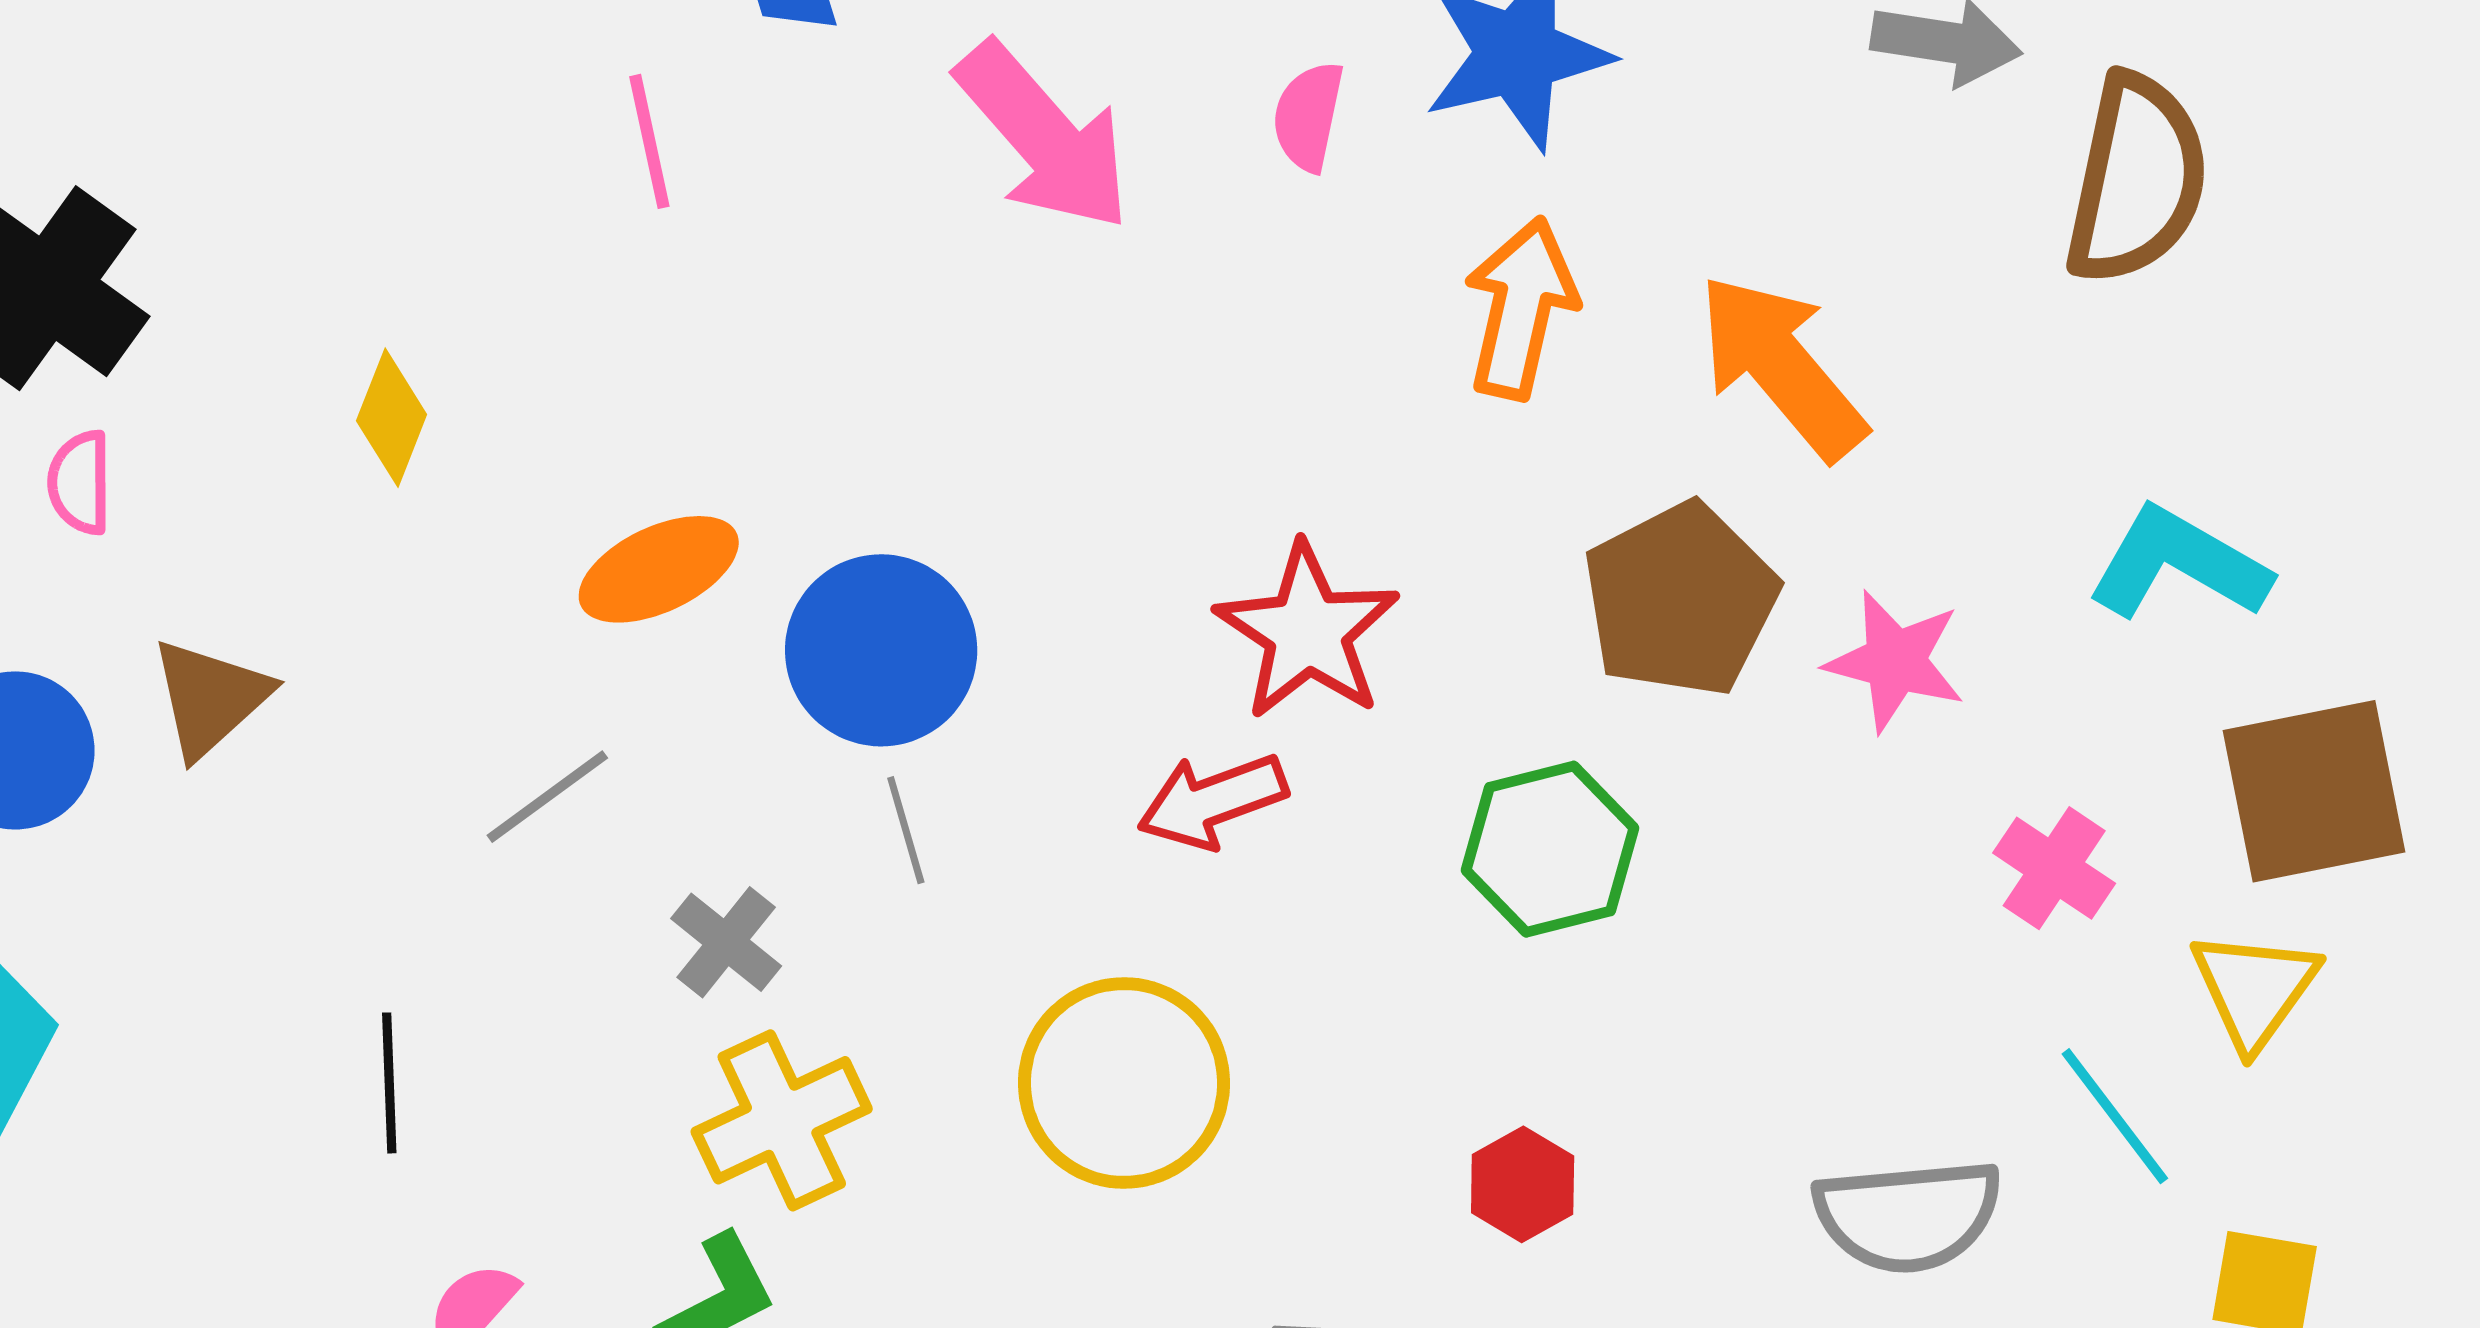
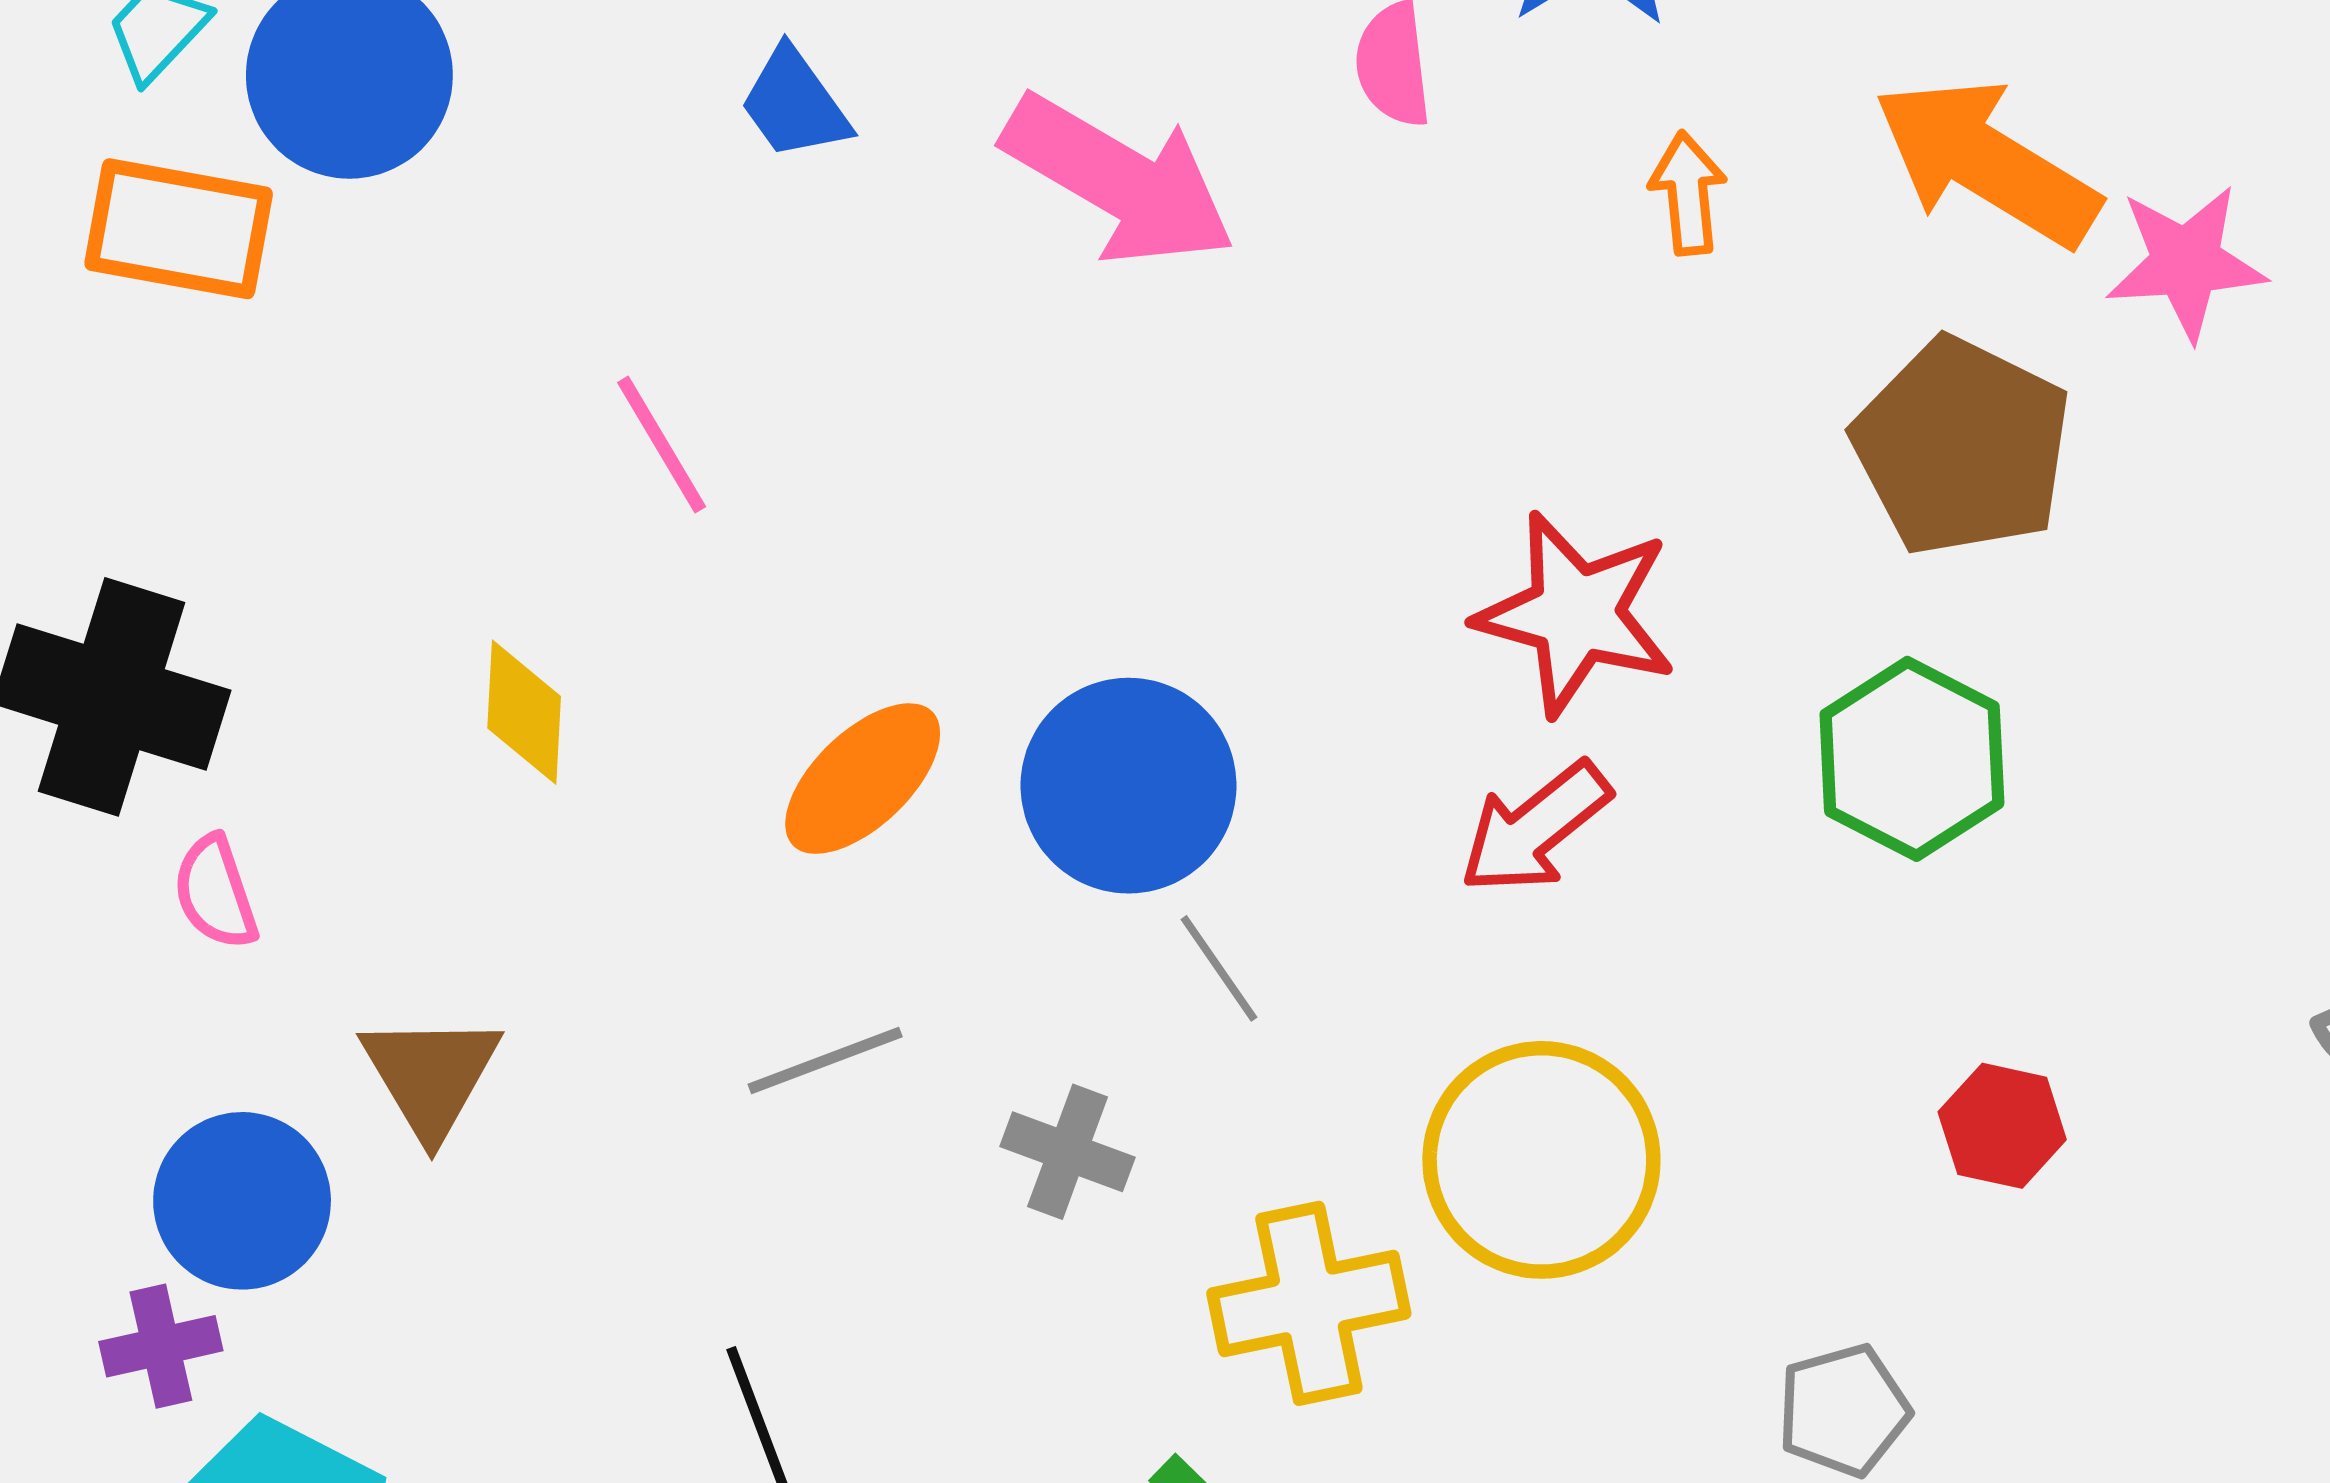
pink line: (649, 141) -> (662, 445), moved
orange arrow: (1521, 308) -> (1688, 193), size x0.6
pink star: (1895, 661) -> (2186, 262), moved
gray line: (547, 797) -> (825, 1060), turned 34
yellow cross: (782, 1120) -> (1309, 1303), moved, turned 32

